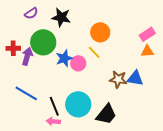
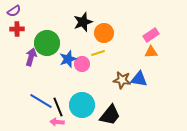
purple semicircle: (31, 13) -> (14, 11), moved
black star: (61, 17) -> (83, 22), moved, turned -30
red cross: (13, 48) -> (17, 29), moved
yellow line: (94, 52) -> (98, 53), turned -64
blue line: (26, 93) -> (41, 101), moved

